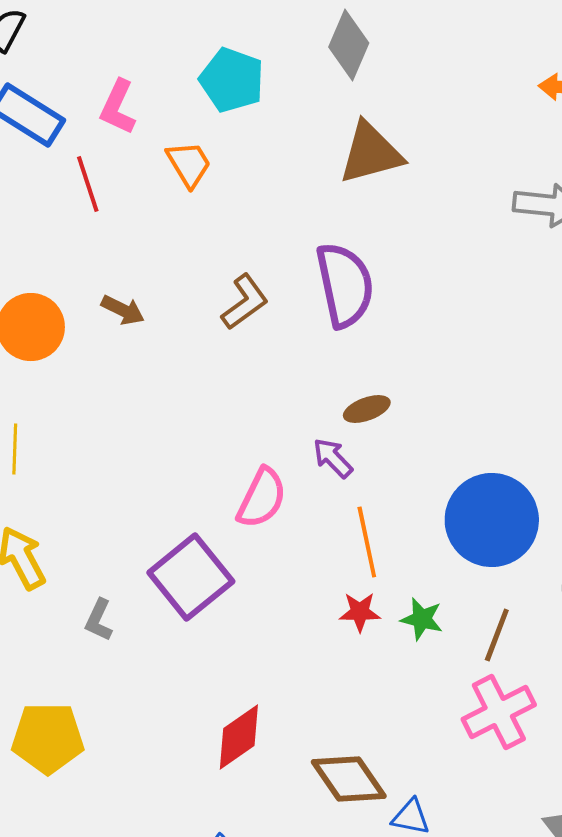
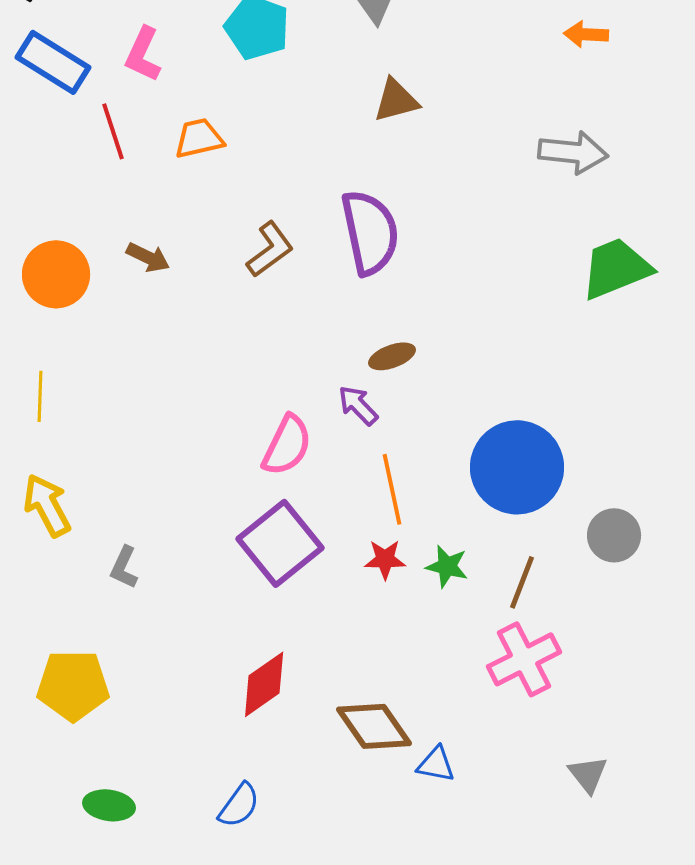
brown triangle: (371, 153) -> (396, 100), size x0.7
orange trapezoid: (189, 164) -> (199, 138), moved, turned -72
purple square: (191, 577) -> (280, 543), moved

